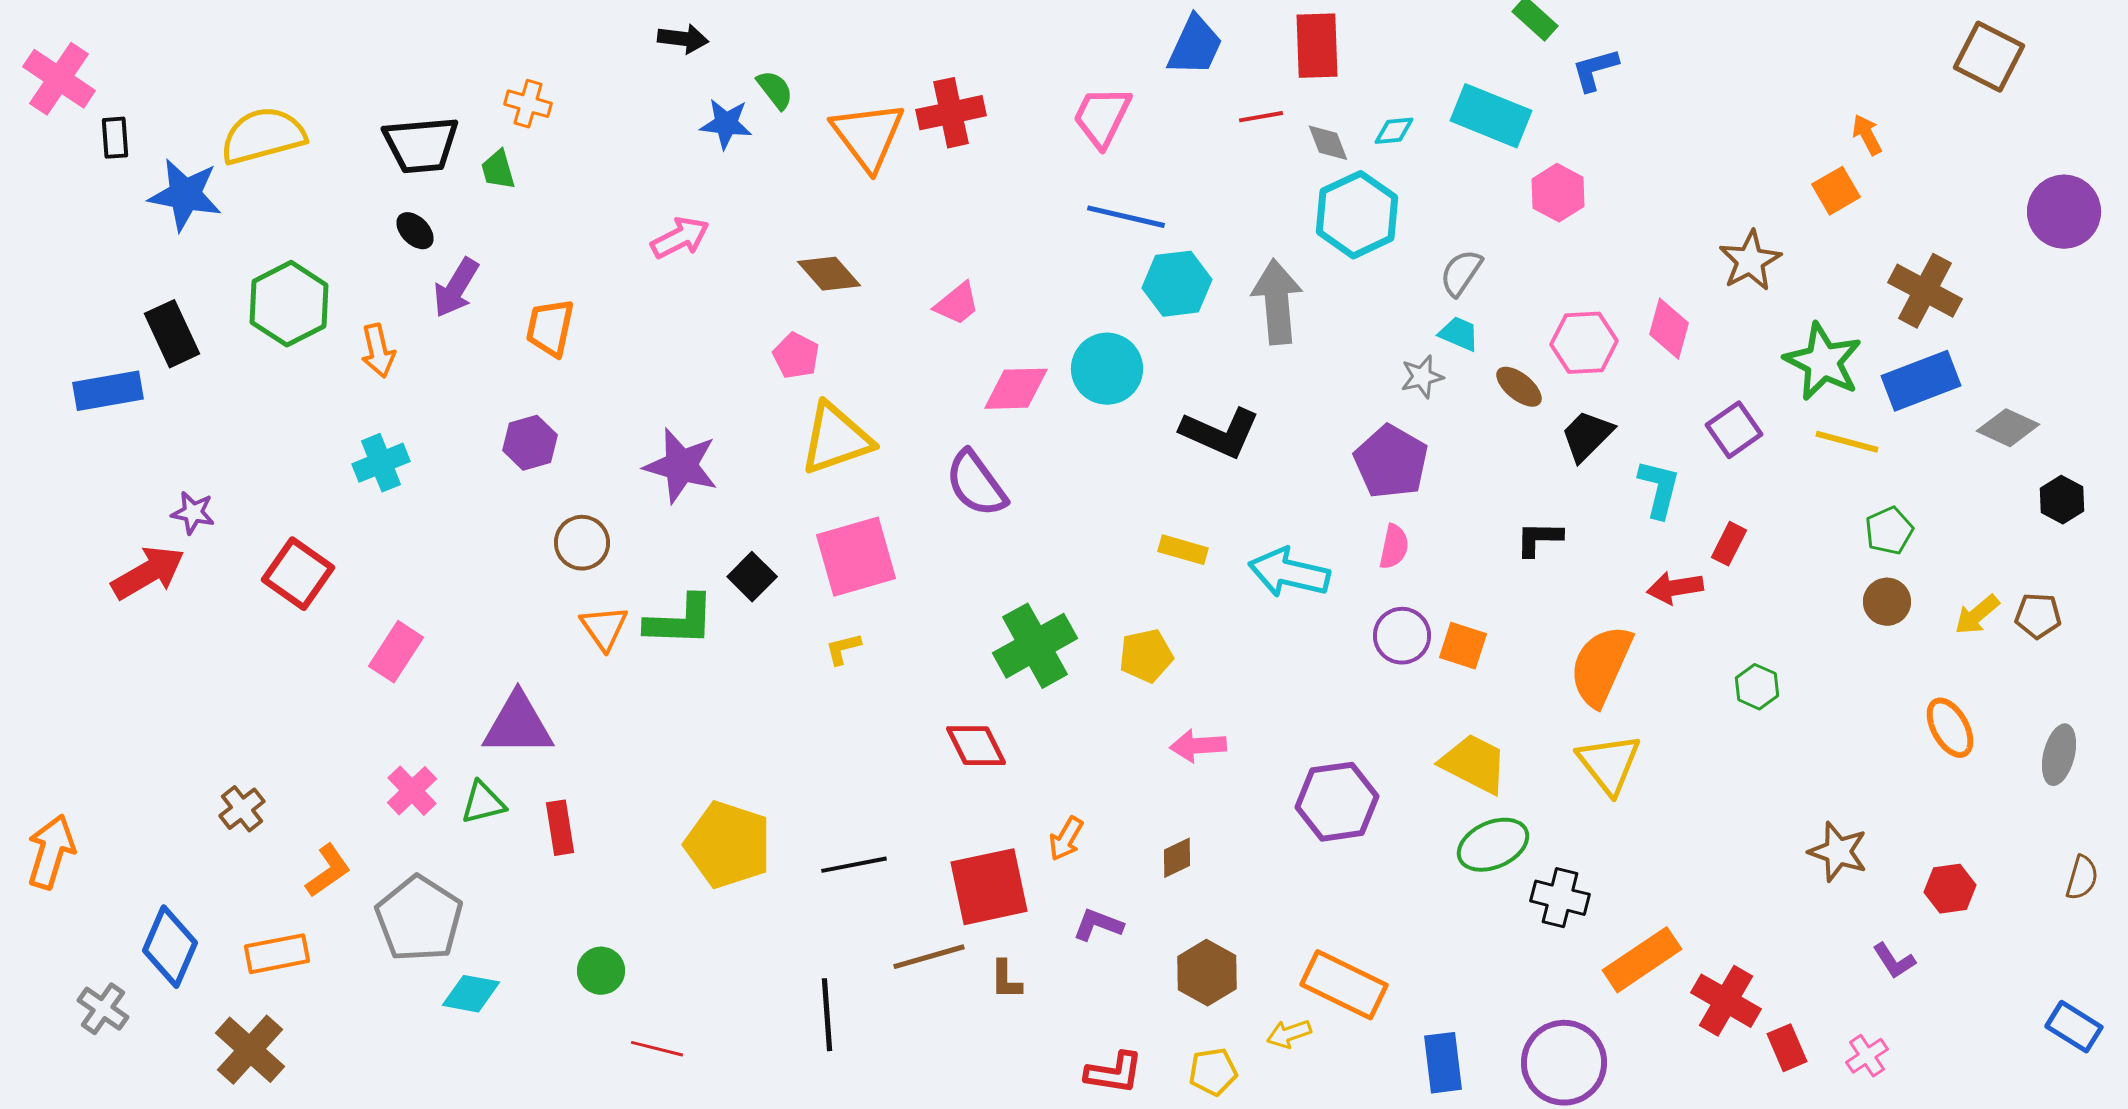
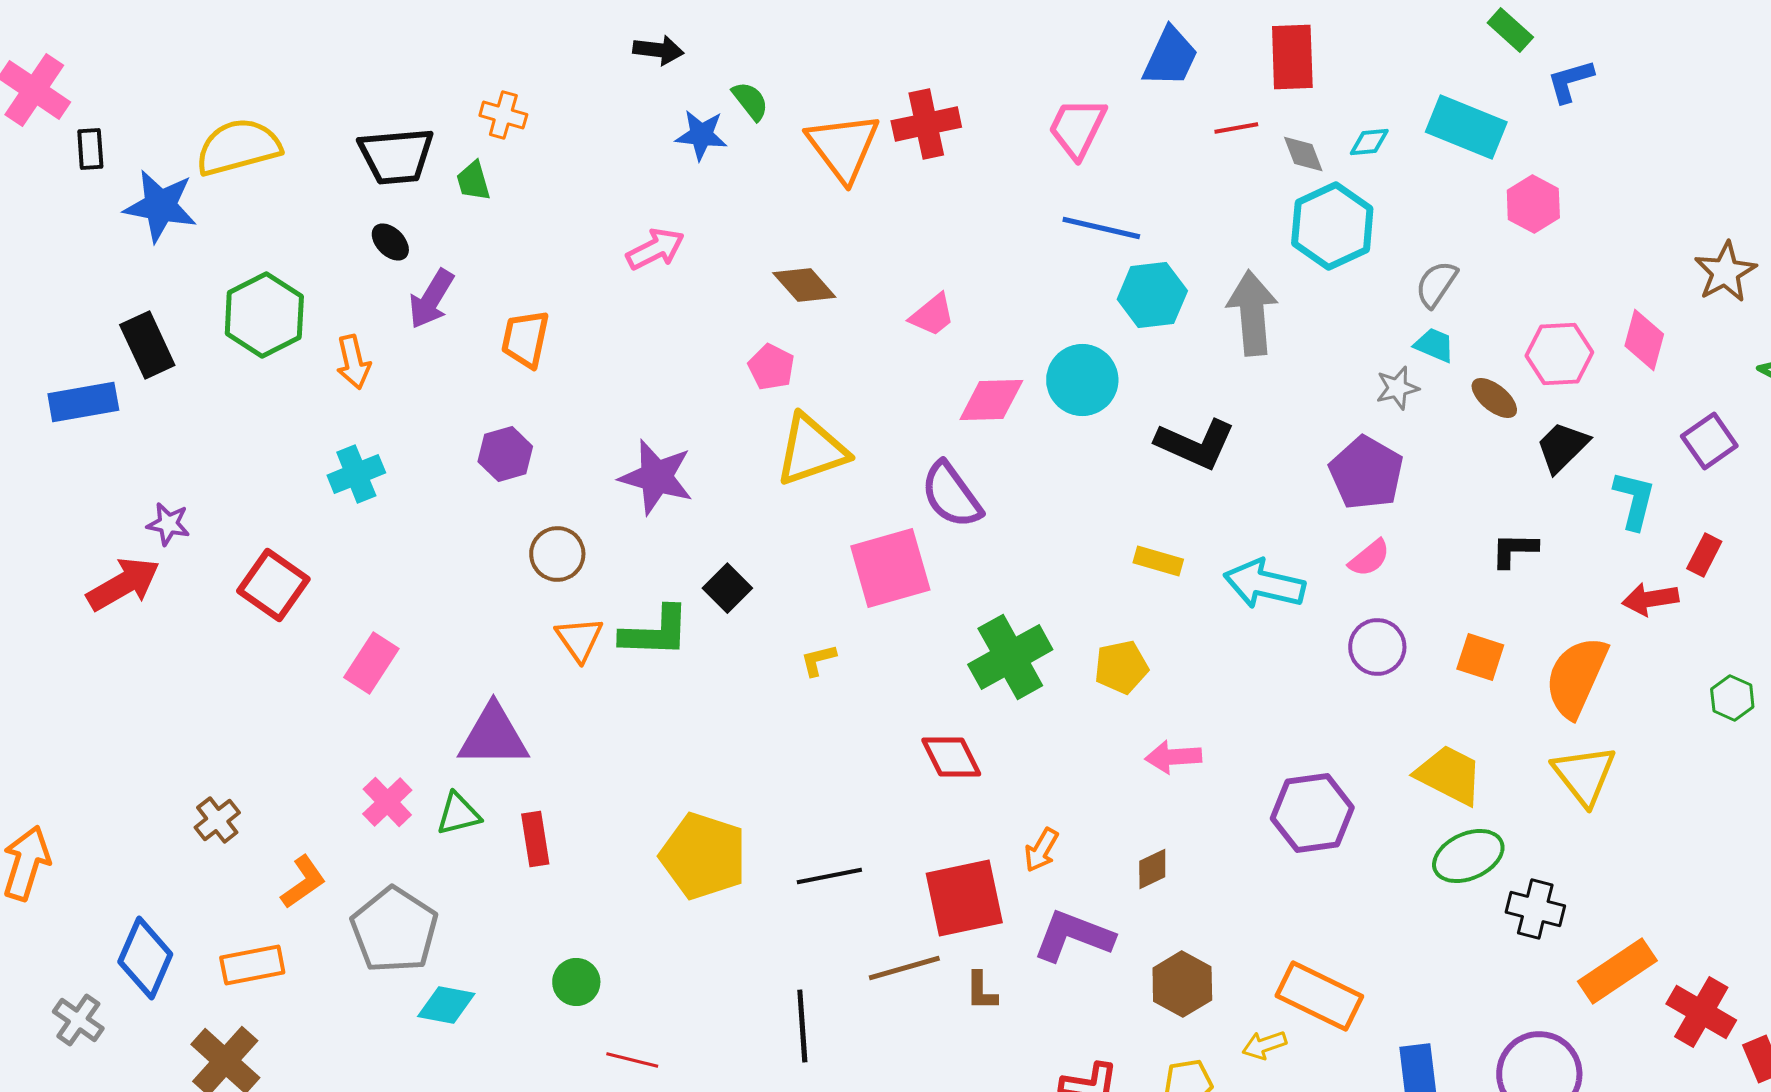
pink semicircle: (1394, 547) -> (1369, 558), turned 39
pink square: (856, 557) -> (890, 568), moved
orange square: (1463, 646) -> (1480, 657), moved
purple L-shape: (1098, 925) -> (1073, 936), size x1.6

